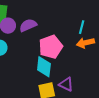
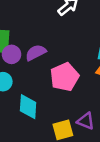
cyan diamond: (44, 67) -> (28, 107), moved

